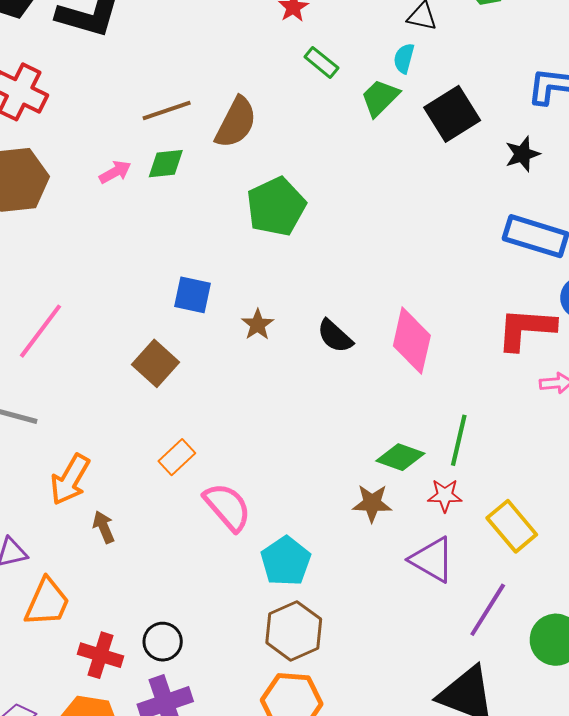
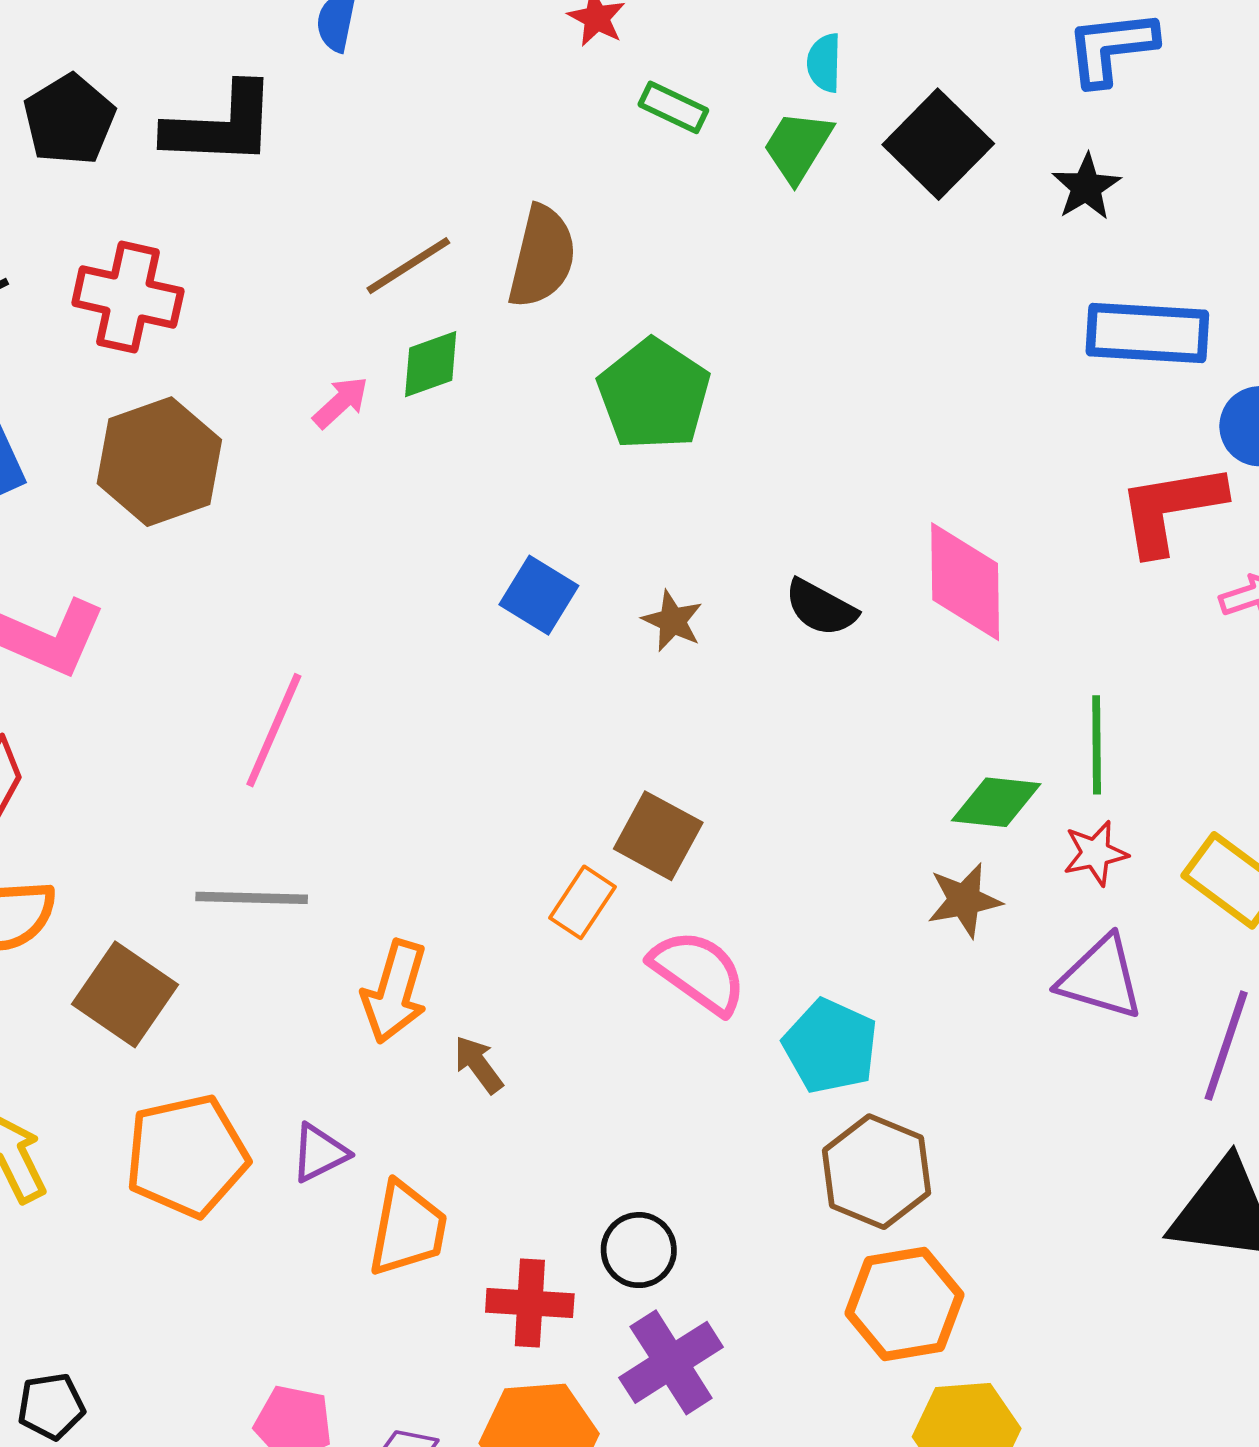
blue square: (193, 295) -> (539, 595), turned 33
brown square: (156, 363) -> (658, 836), moved

